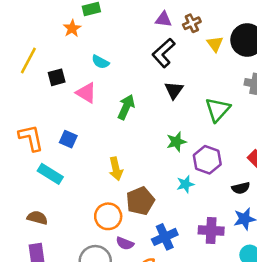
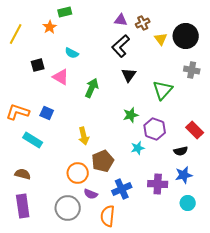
yellow line: (28, 61) -> (16, 34), moved
orange L-shape: (31, 138) -> (18, 112), turned -60

